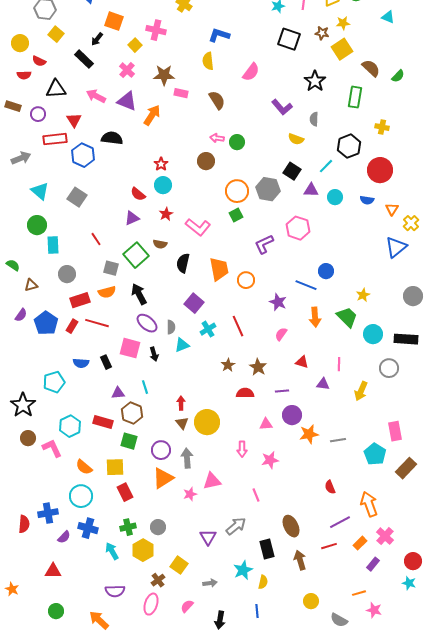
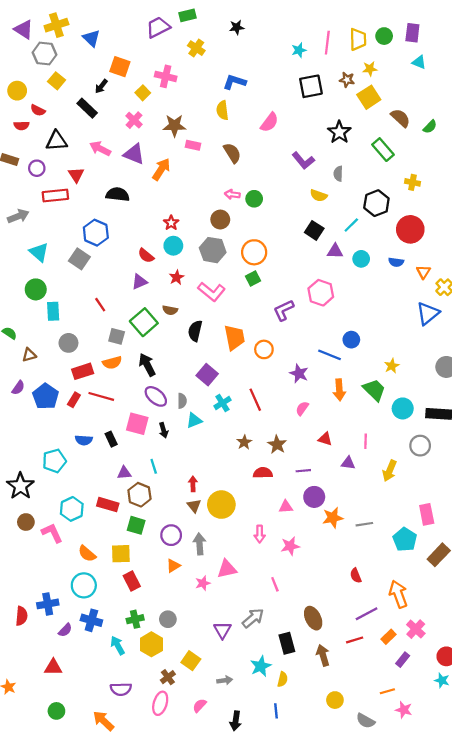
black square: (289, 39) -> (311, 86), turned -30
green rectangle: (355, 97) -> (383, 150), turned -50
blue hexagon: (83, 155) -> (96, 233), moved
gray hexagon: (268, 189) -> (213, 250), moved
orange triangle: (163, 478) -> (173, 566), size x0.6

